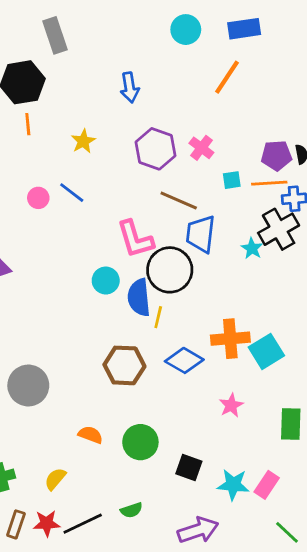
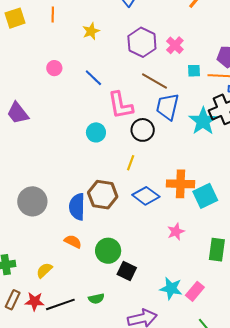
blue line: (72, 193) -> (93, 78), moved
cyan star: (252, 248) -> (203, 121), size x1.8
black circle: (170, 270) -> (143, 130), size x0.7
blue semicircle: (139, 297) -> (77, 207), moved
black square: (189, 468) -> (127, 271), moved

